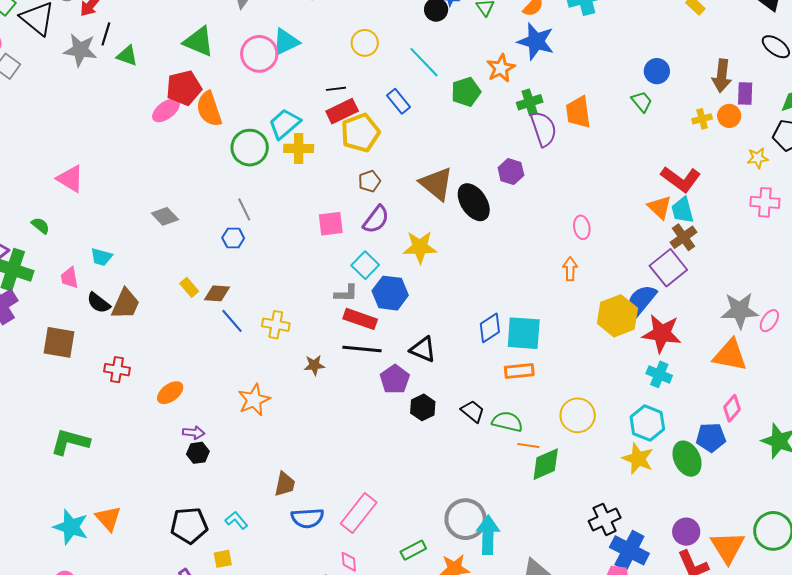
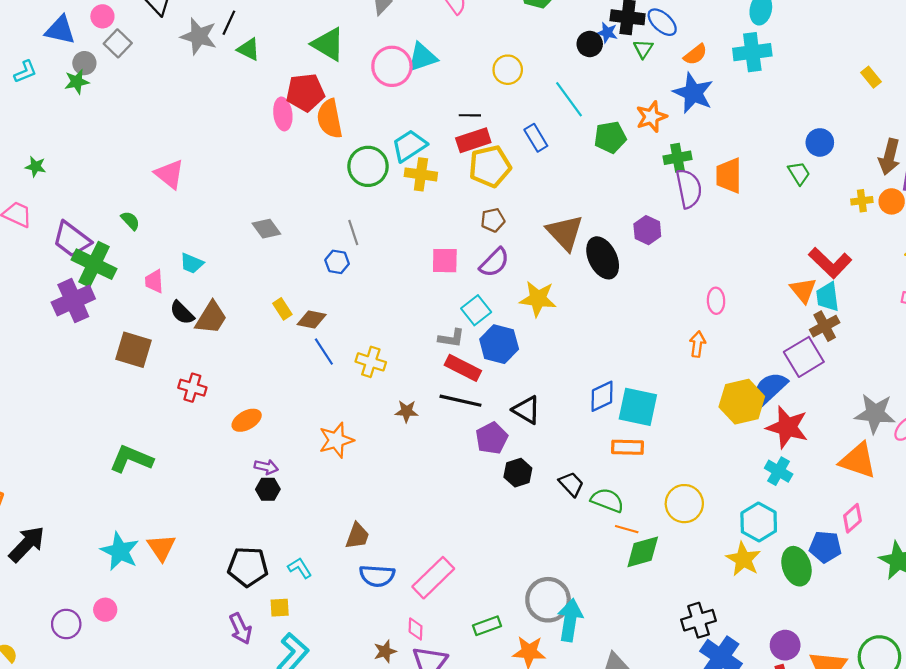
pink ellipse: (166, 110) -> (283, 114), turned -68

